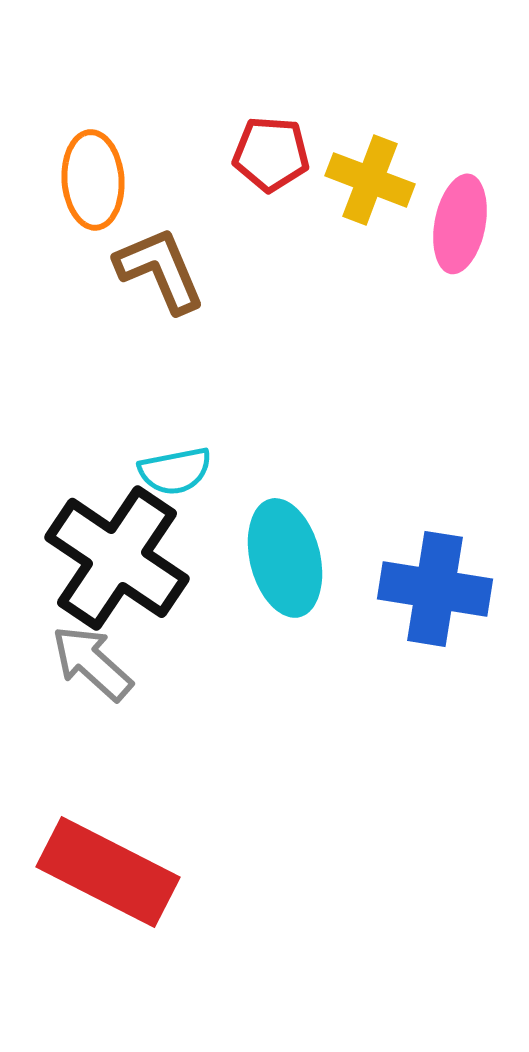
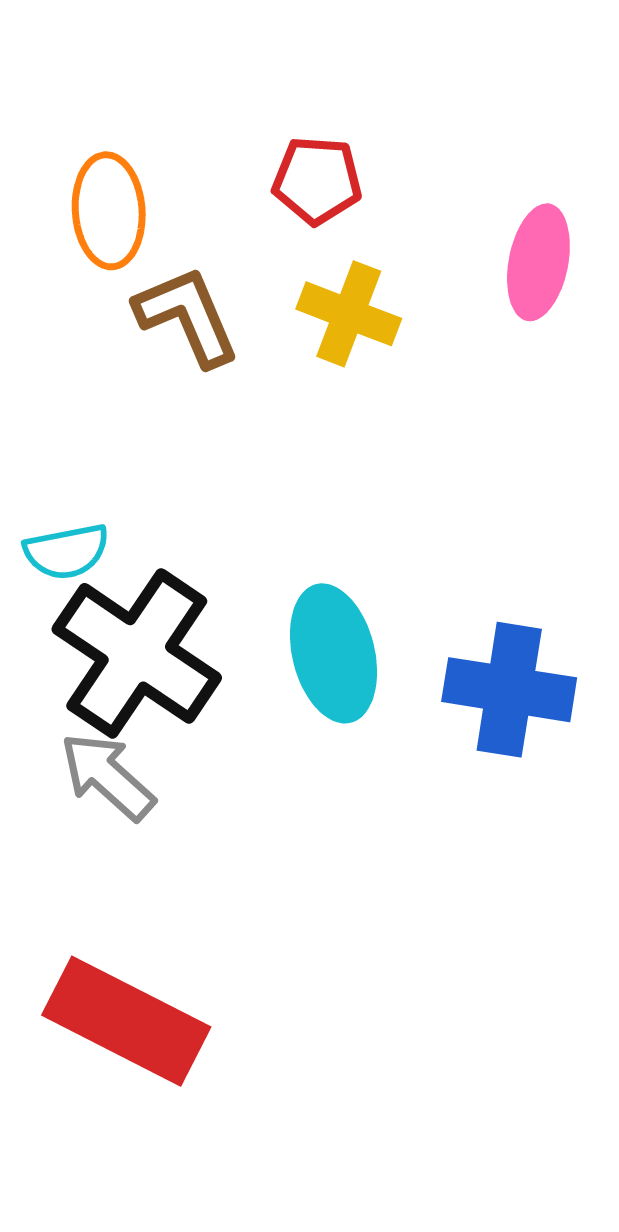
yellow cross: (370, 180) -> (349, 314), moved
cyan semicircle: (175, 471) -> (67, 552), moved

